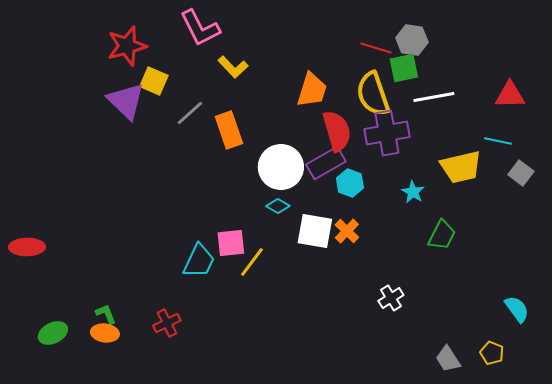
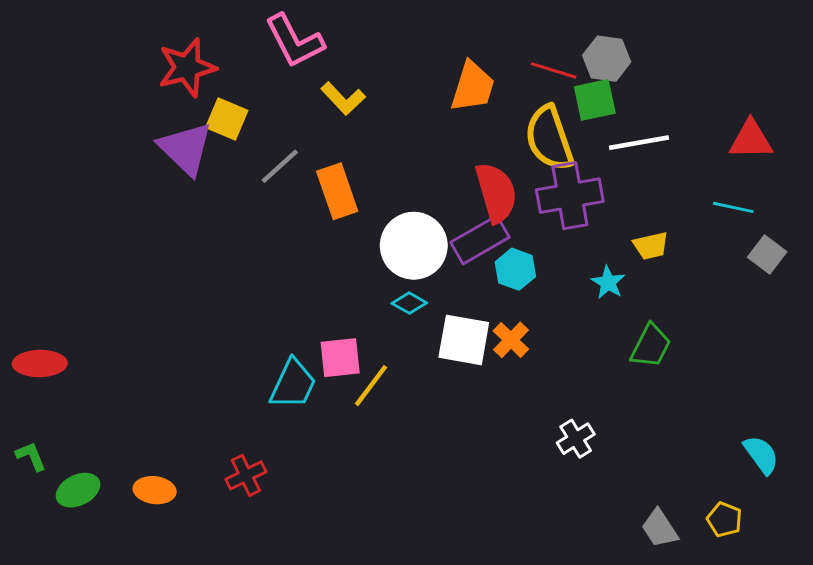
orange trapezoid: (312, 90) -> (473, 87), moved
yellow trapezoid: (461, 167) -> (651, 246), moved, size x0.6
green L-shape: (106, 314) -> (31, 456), moved

